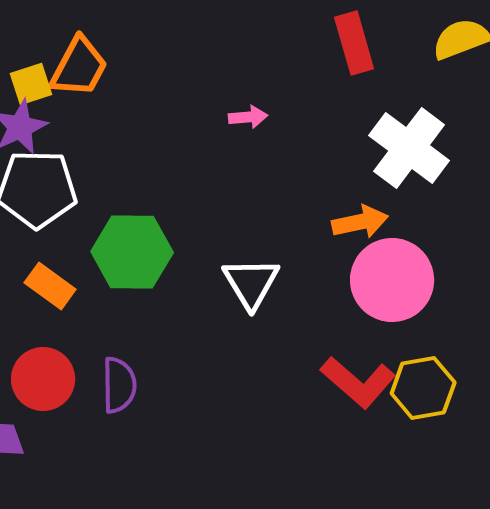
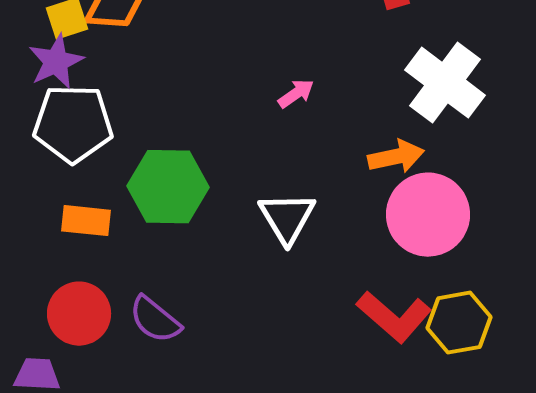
pink arrow: (248, 117) -> (296, 94), moved, turned -30
orange rectangle: (50, 286) -> (86, 221), turned -30
purple semicircle: (119, 385) -> (155, 320), turned 130

